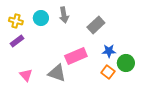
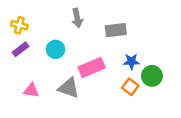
cyan circle: (41, 18) -> (55, 49), moved
gray rectangle: (96, 25) -> (116, 30), turned 36
pink triangle: (26, 75) -> (31, 90), turned -40

